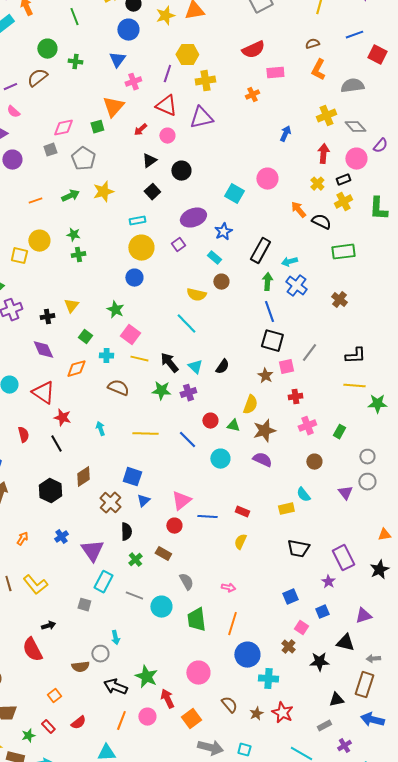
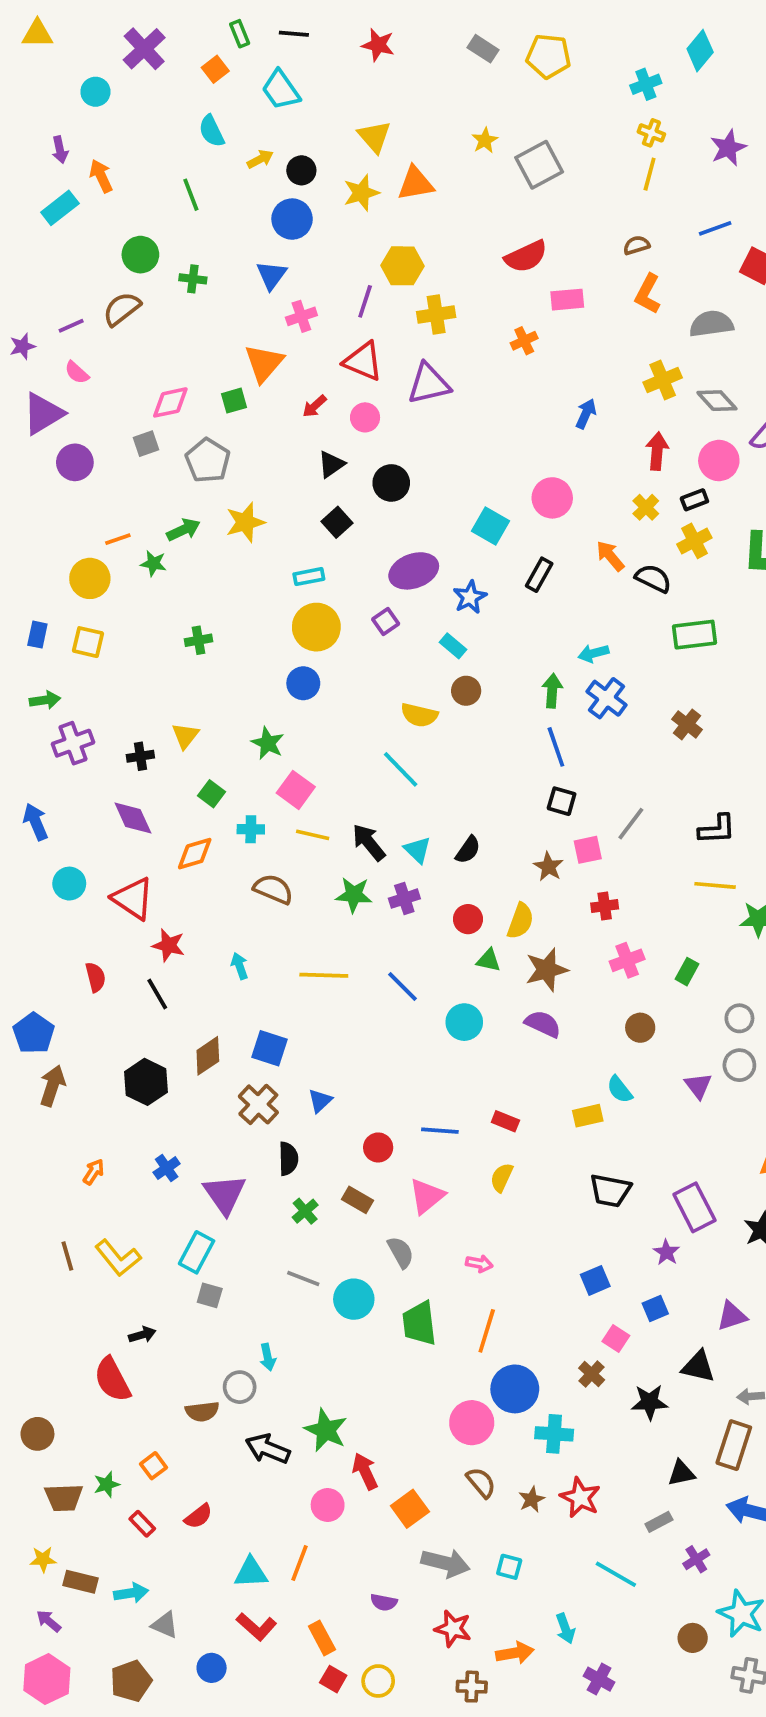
green star: (73, 235) -> (154, 563), moved
yellow circle: (39, 241) -> (90, 578), moved
black rectangle: (260, 251) -> (539, 575), moved, size x0.7
black square: (272, 341) -> (562, 801), size x0.7
red circle: (210, 421) -> (468, 919), moved
blue square: (132, 477) -> (270, 1048), moved
pink triangle: (181, 501) -> (427, 1196), moved
cyan rectangle: (103, 582) -> (197, 1252), moved
pink circle: (198, 673) -> (472, 1423), moved
orange line: (121, 721) -> (300, 1563), moved
green star: (28, 736) -> (107, 1484), moved

